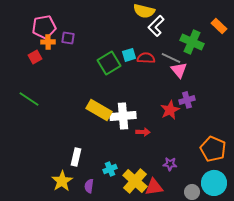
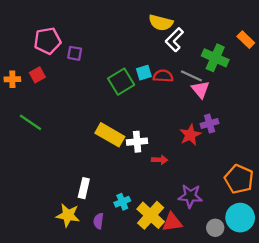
orange cross: (48, 42) -> (12, 79), moved
white cross: (123, 116) -> (137, 142), size x0.7
purple star: (170, 164) -> (190, 196), size x1.5
yellow star: (62, 181) -> (68, 215), turned -30

